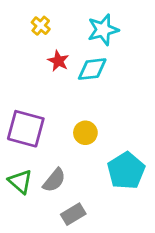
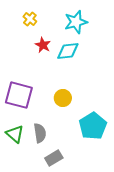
gray semicircle: (54, 180) -> (40, 133), turned -48

